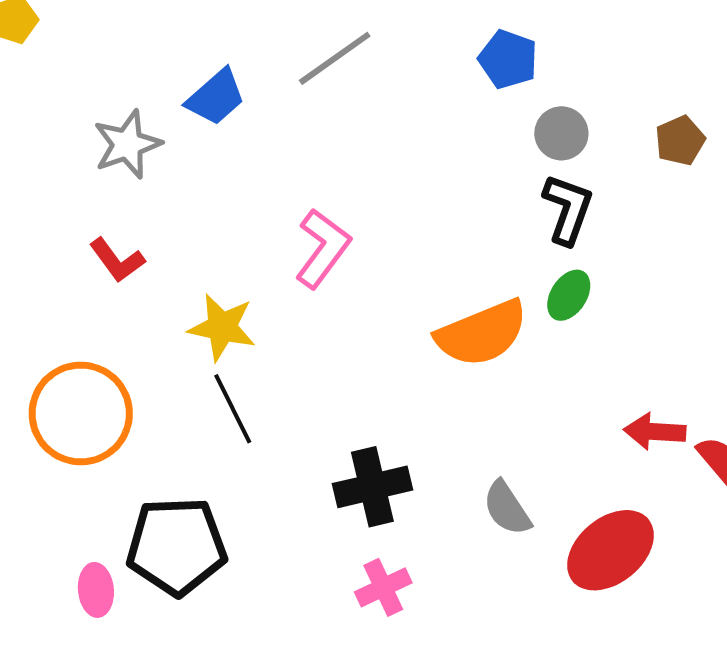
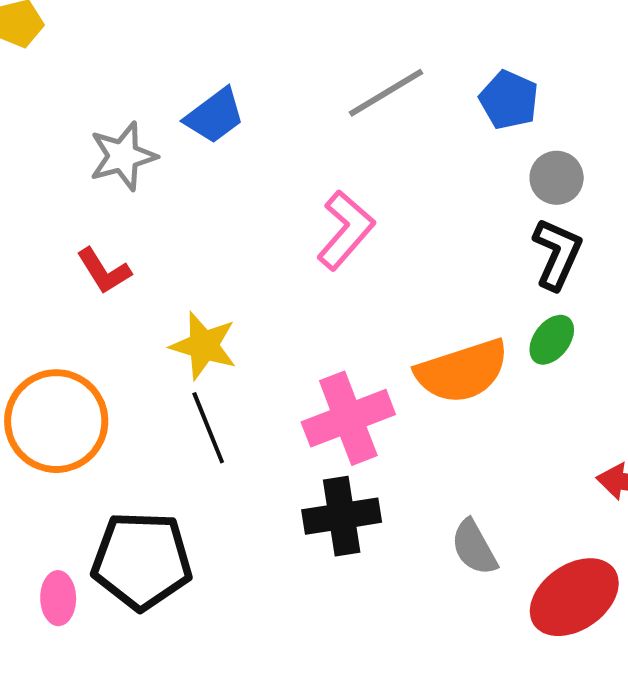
gray line: (335, 58) -> (386, 93), moved
pink L-shape: (323, 248) -> (346, 230), moved
pink cross: (383, 587) -> (348, 418), moved, size x1.6

